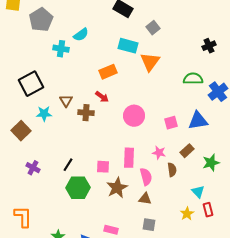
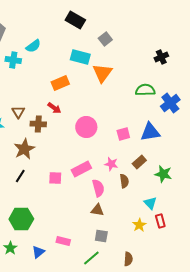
pink rectangle: (129, 158) -> (81, 169), turned 60
green star: (211, 163) -> (163, 174), turned 30
green hexagon: (78, 188) -> (21, 219), moved
brown star: (117, 188) -> (24, 149), moved

